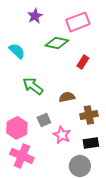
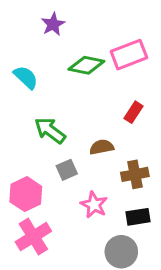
pink rectangle: (78, 22) -> (129, 55), moved
red rectangle: (83, 62) -> (133, 112), moved
gray square: (44, 120) -> (67, 170), moved
pink cross: (22, 156) -> (33, 237), turned 35

